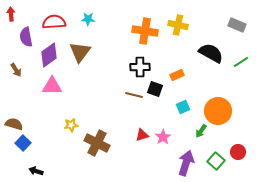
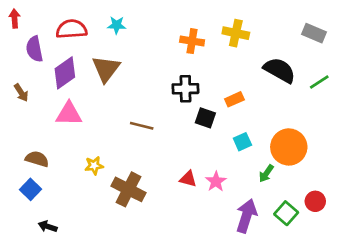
orange cross: (145, 31) -> (192, 41), size x0.7
brown line: (134, 95) -> (142, 126), moved
brown semicircle: (14, 124) -> (37, 159), moved
red triangle: (142, 135) -> (188, 179), turned 32

